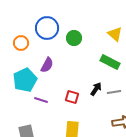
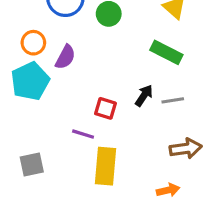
orange circle: (21, 43) -> (33, 43), moved
purple line: (41, 100) -> (83, 134), moved

